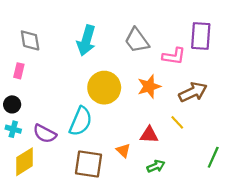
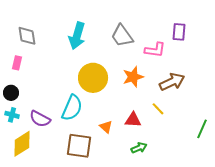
purple rectangle: (201, 36) -> (179, 32), size x0.7
orange triangle: (123, 151) -> (106, 127), moved
green line: (213, 157) -> (202, 129), moved

